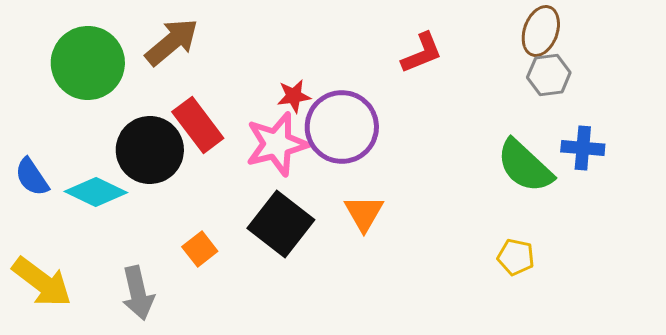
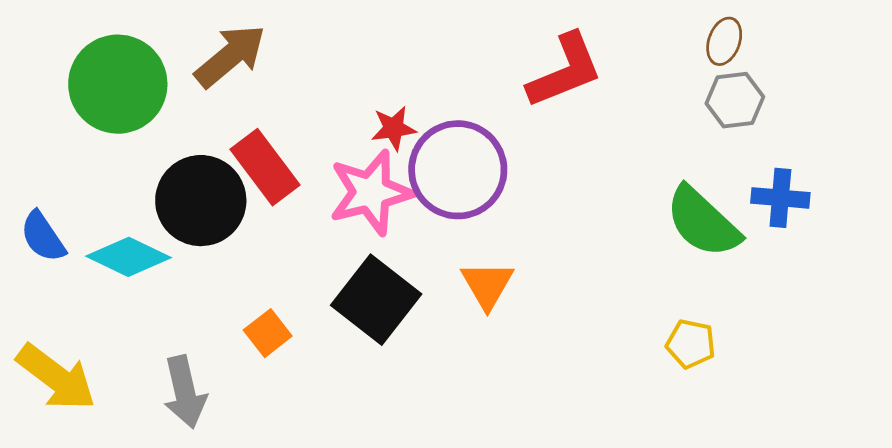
brown ellipse: (541, 31) -> (724, 41), size x0.7
red L-shape: (422, 53) -> (565, 71), size x1.4

